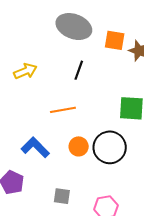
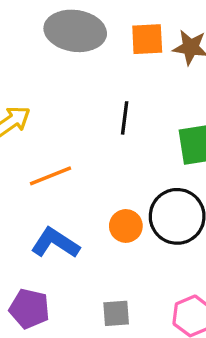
black line: (79, 70) -> (125, 118), moved
orange line: (63, 110) -> (50, 176), moved

